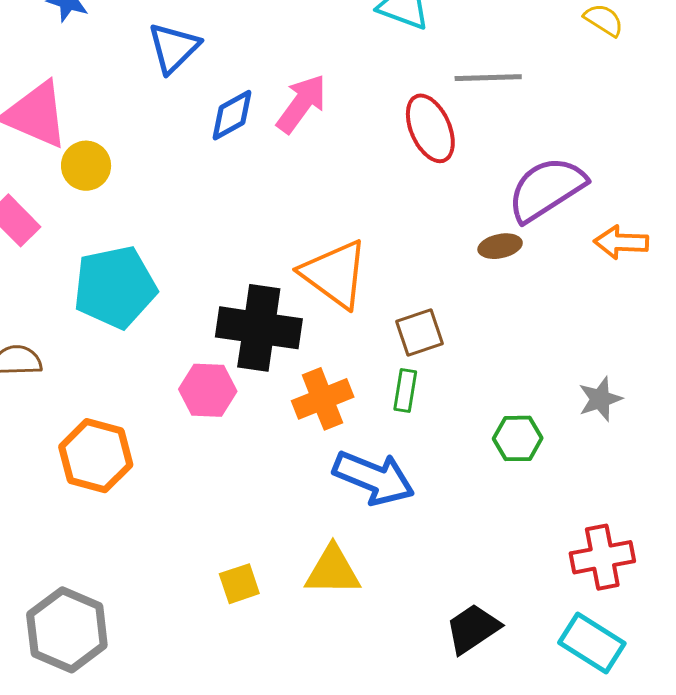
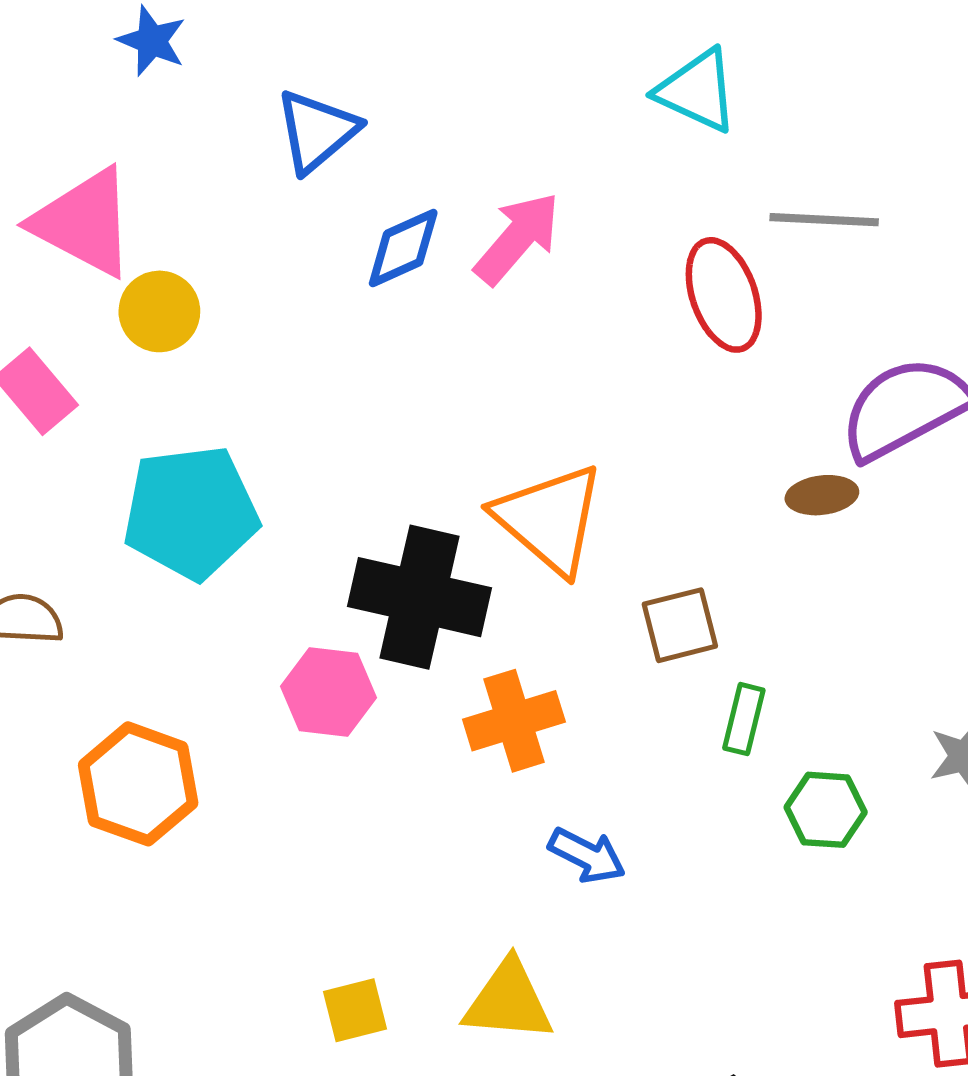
green rectangle: (405, 391) -> (744, 719), moved
blue arrow: (374, 478) -> (587, 855), size x0.6

